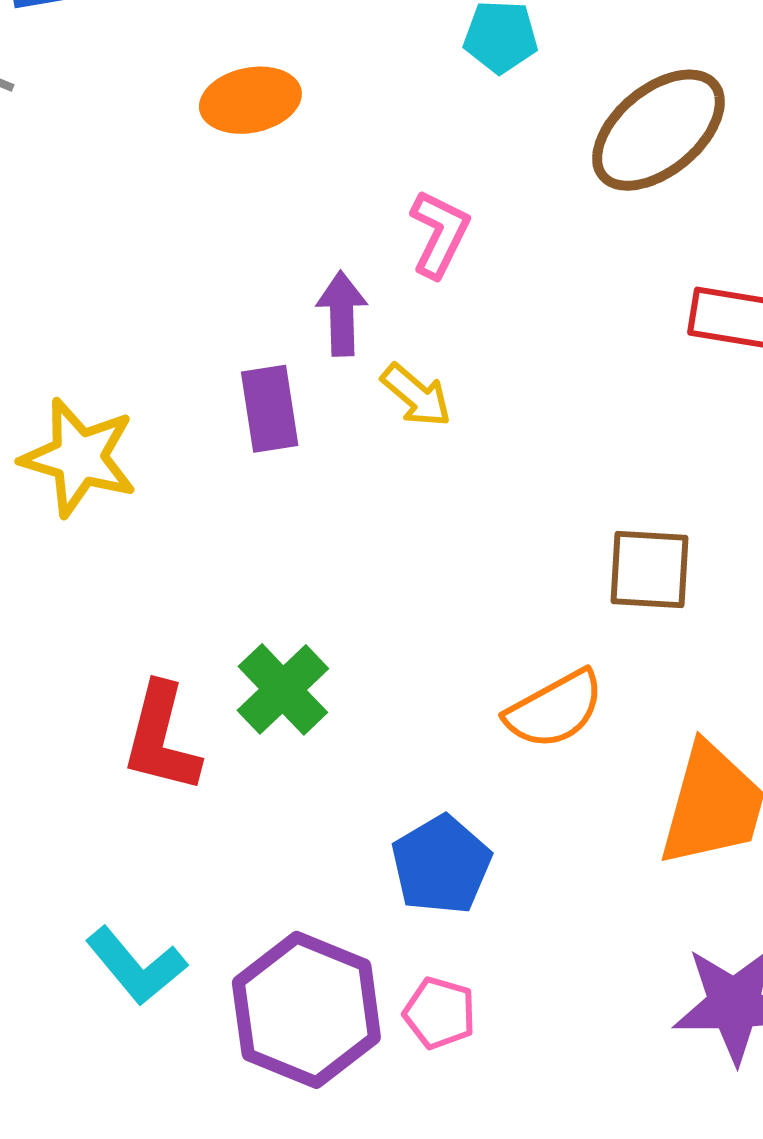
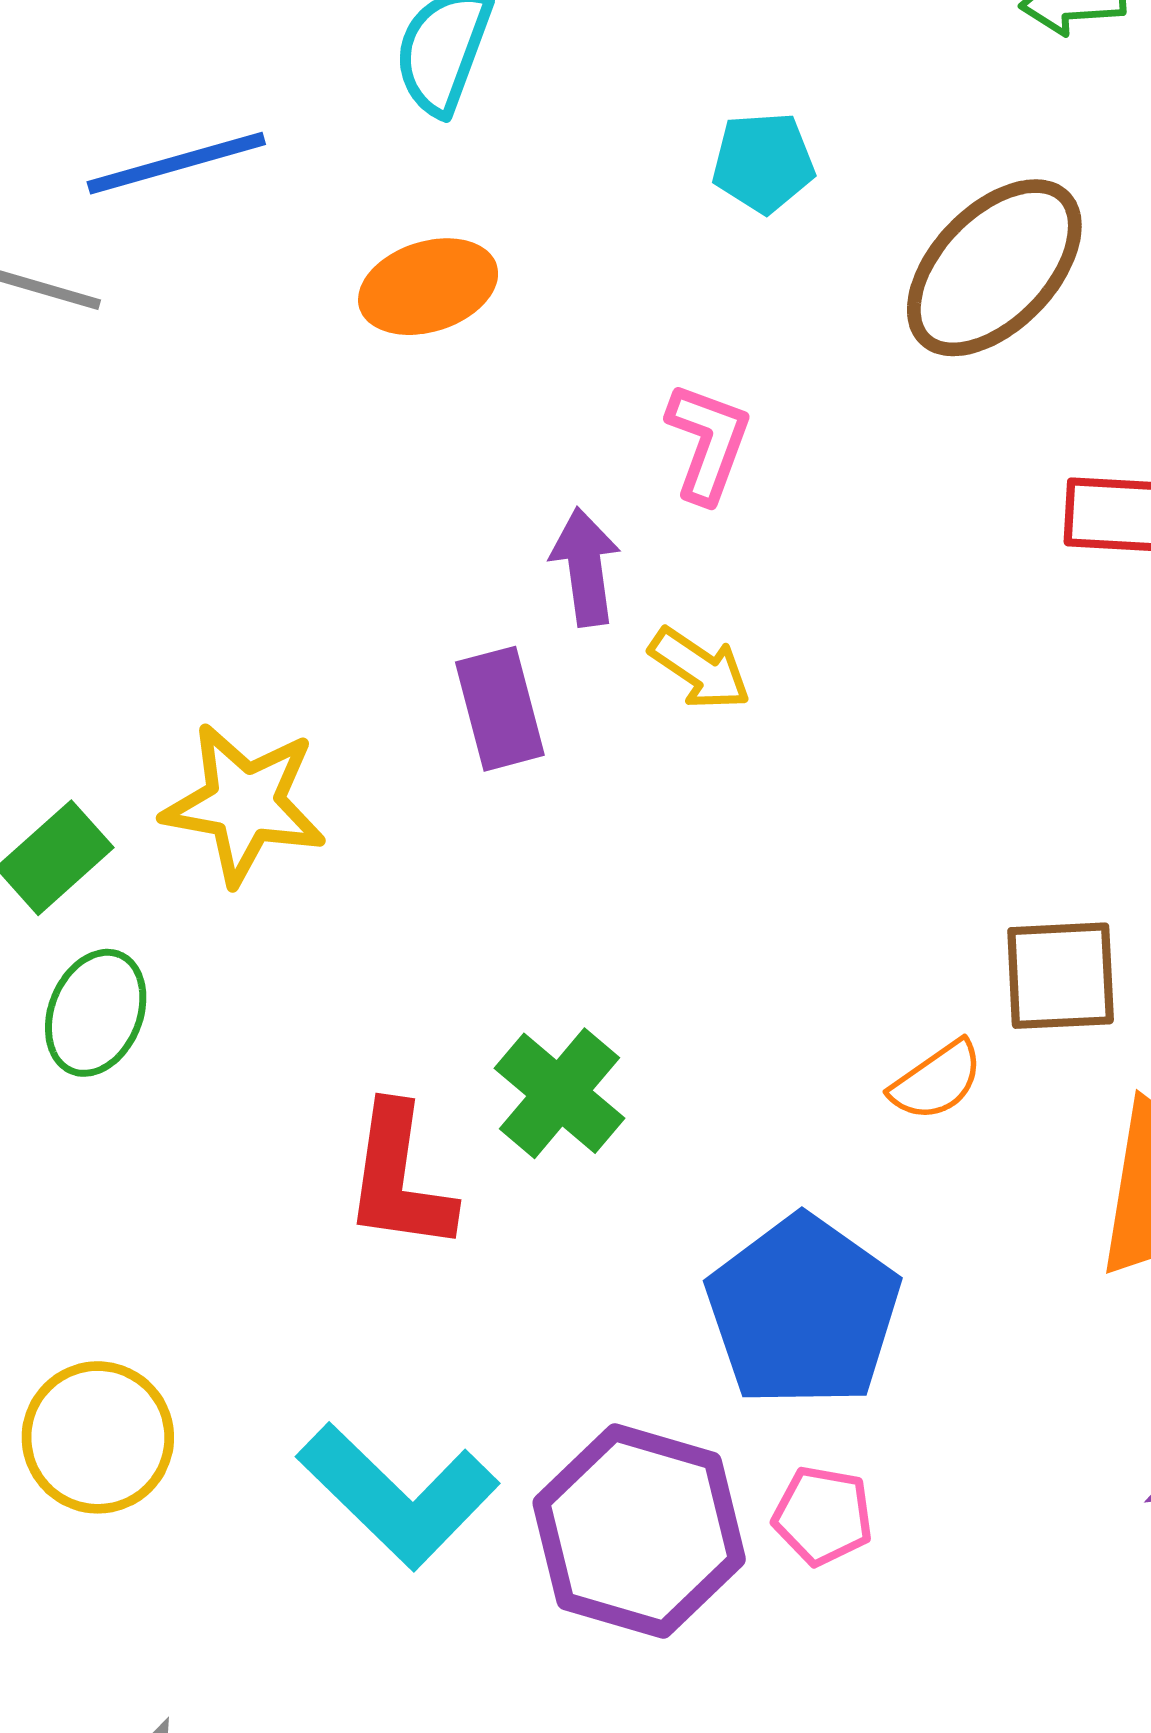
brown square: (650, 570) -> (1061, 976), moved
orange semicircle: (555, 709) -> (937, 1081), size x0.7
blue pentagon: (441, 865) -> (803, 1311), size x1.4
cyan L-shape: (136, 966) -> (398, 1496), size x1.4

